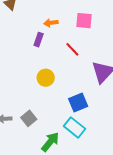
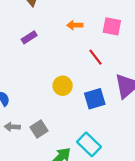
purple rectangle: (39, 40) -> (29, 37), moved, turned 32
blue square: (78, 102) -> (95, 99), moved

